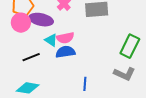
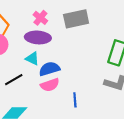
purple ellipse: (41, 20) -> (38, 37), moved
pink semicircle: (65, 38) -> (50, 85), moved

